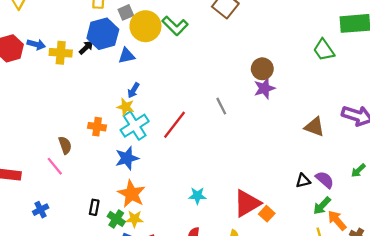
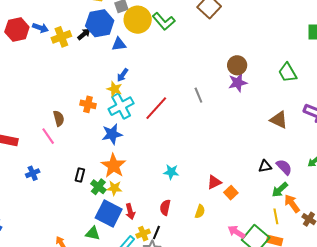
green trapezoid: (324, 50) -> (288, 73), moved
yellow cross: (61, 53) -> (61, 37), turned -30
red triangle: (247, 203) -> (214, 182), size x0.6

